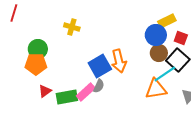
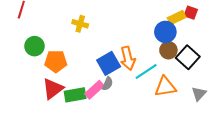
red square: (181, 38) -> (191, 13), moved
green circle: (38, 49) -> (34, 46), moved
orange pentagon: (36, 64) -> (56, 61), moved
cyan line: (165, 74) -> (146, 71), moved
red triangle: (45, 91) -> (53, 89), size x1.6

